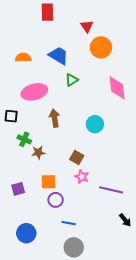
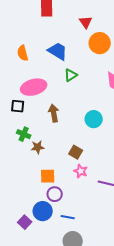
orange semicircle: (23, 58) -> (23, 53), turned -105
black square: (11, 116) -> (18, 106), moved
purple square: (18, 189) -> (25, 222), moved, turned -32
blue circle: (26, 233) -> (43, 211), moved

